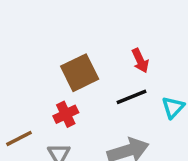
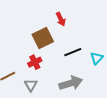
red arrow: (140, 61) -> (61, 19), moved

